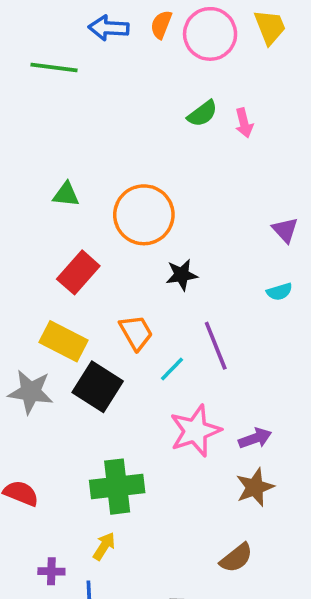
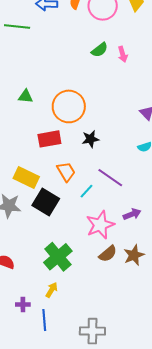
red rectangle: (78, 272) -> (49, 139), moved, turned 40
purple line: (216, 346) -> (110, 178), turned -32
purple arrow: (255, 438) -> (132, 214), moved
green cross: (117, 487) -> (58, 257), turned -32
brown semicircle: (236, 558) -> (108, 254), moved

